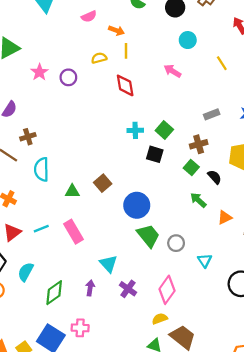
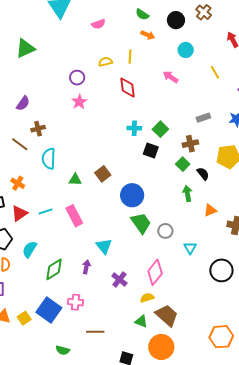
orange arrow: (116, 30) -> (148, 35), moved
pink star: (39, 72) -> (79, 102), moved
green arrow: (198, 200) -> (187, 194), turned 35
purple cross: (128, 289) -> (119, 279), moved

